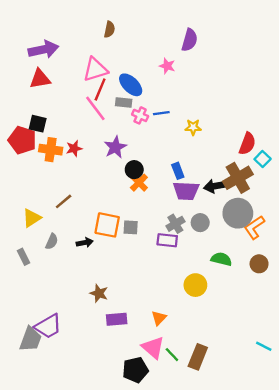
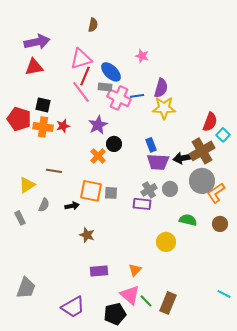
purple semicircle: (190, 40) -> (161, 88), moved
pink cross: (140, 115) -> (119, 98), size x1.6
black square: (38, 124) -> (43, 105), moved
yellow star: (193, 127) -> (164, 108), size x1.6
orange cross: (139, 183) -> (98, 156), moved
brown line: (64, 201) -> (54, 171), turned 49
brown star: (99, 293) -> (87, 235), moved
purple trapezoid: (48, 326) -> (73, 307), moved

